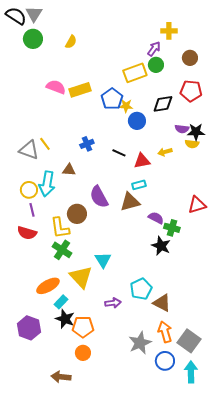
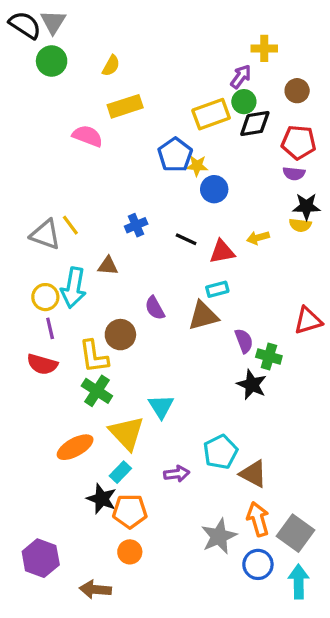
yellow rectangle: (80, 90) -> (125, 106), moved
black diamond: (163, 104) -> (255, 124), moved
purple semicircle: (182, 129) -> (294, 174), moved
purple semicircle: (99, 197) -> (155, 308), size x0.7
purple semicircle: (156, 218) -> (244, 341), turned 42
cyan rectangle: (61, 302) -> (120, 472), moved
purple hexagon: (29, 328) -> (41, 558), moved

